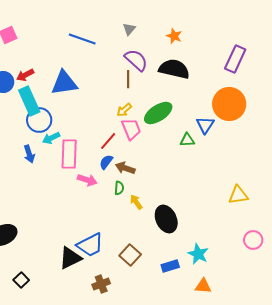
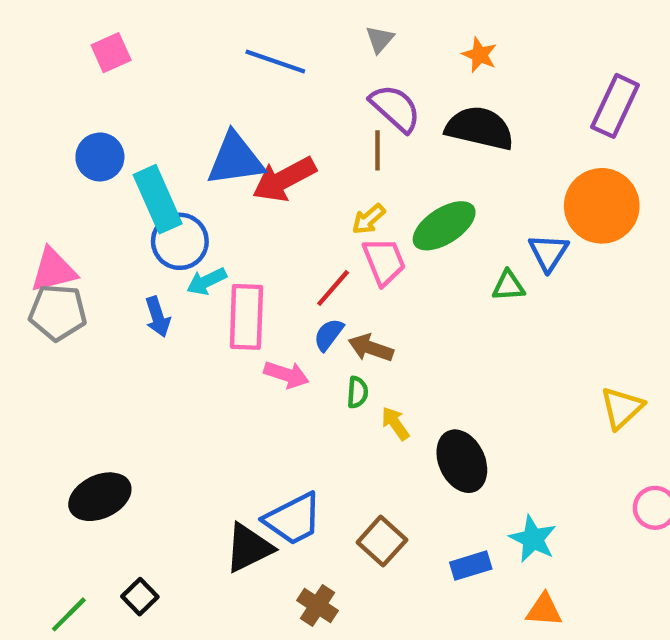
red arrow: (25, 75) -> (284, 179), moved, size x1.6
yellow triangle: (238, 195) -> (622, 408), turned -35
brown cross: (101, 284) -> (318, 605), turned -36

